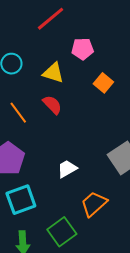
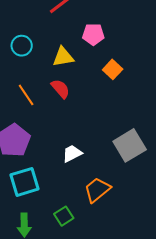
yellow triangle: (53, 73) -> (63, 57), turned -30
green square: (62, 232) -> (64, 216), size x0.7

